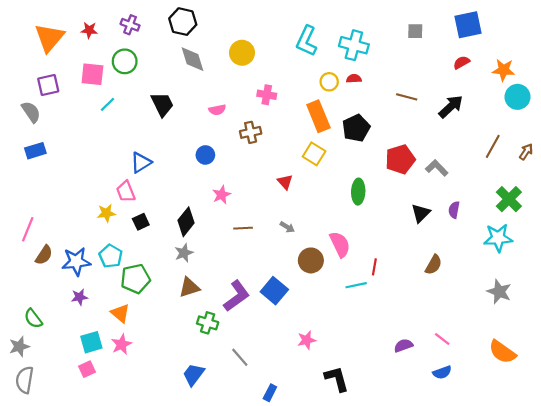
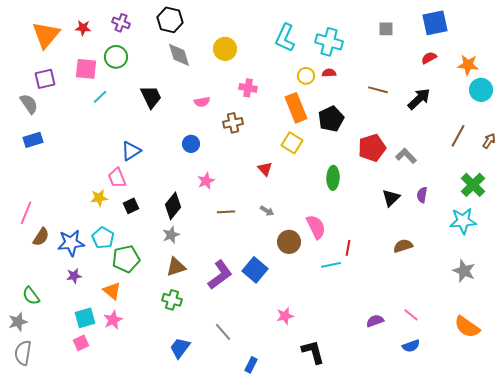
brown semicircle: (434, 265) -> (403, 246), turned -138
green cross: (208, 323) -> (172, 300), moved

